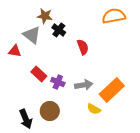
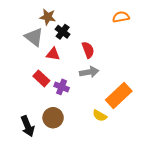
orange semicircle: (114, 16) -> (121, 17), size x0.7
red triangle: (15, 51) -> (53, 54), moved
gray arrow: (84, 85) -> (89, 72), moved

